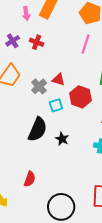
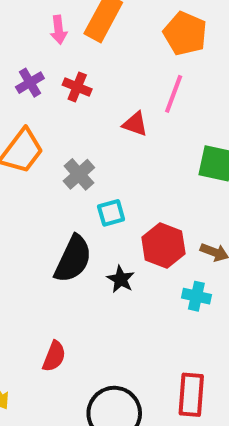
red triangle: (58, 80) -> (135, 124), moved
red hexagon: (81, 97) -> (163, 246), moved

